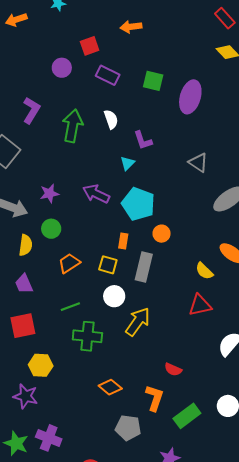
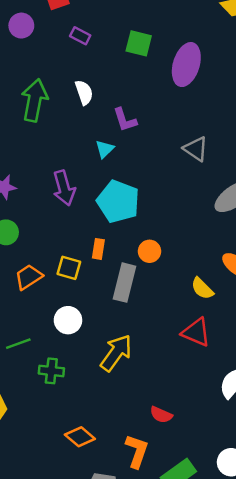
purple rectangle: (108, 75) -> (80, 36), size x0.7
purple arrow: (96, 194) -> (64, 188), turned -132
orange circle: (162, 234) -> (150, 251), moved
yellow square: (108, 265) -> (69, 268), moved
white circle: (114, 296) -> (68, 320), moved
red triangle: (200, 305) -> (196, 332), turned 35
green line: (70, 307) -> (18, 344), moved
green cross: (87, 336) -> (51, 371), size x0.7

